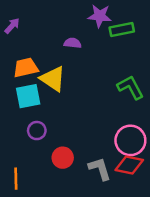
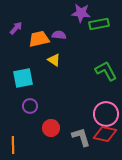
purple arrow: (12, 26) -> (16, 28), moved
orange trapezoid: (26, 68) -> (39, 39), moved
yellow triangle: (53, 79) -> (54, 60), moved, size x0.6

